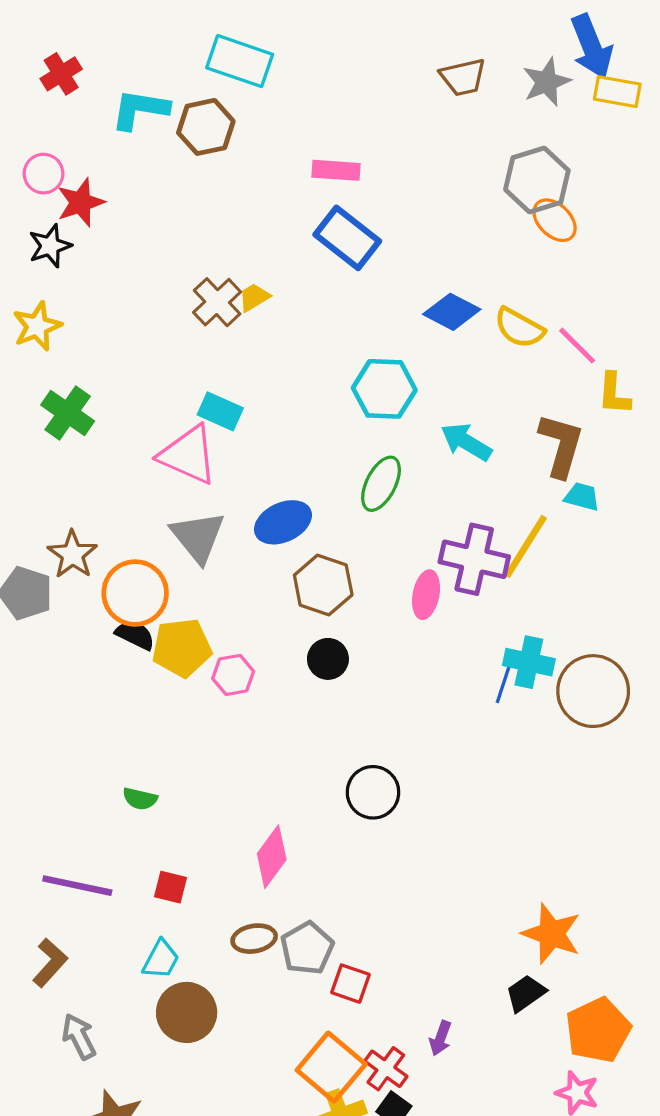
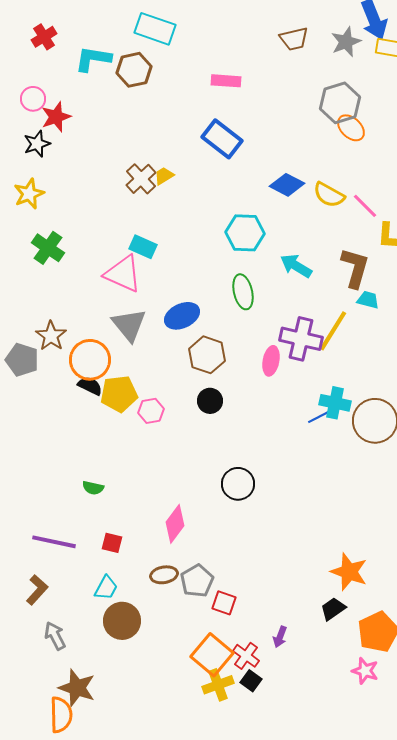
pink rectangle: (336, 170) -> (226, 81), moved
green ellipse: (381, 484) -> (243, 292), turned -40
blue line: (503, 685) -> (319, 417), turned 45

